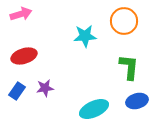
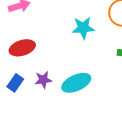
cyan ellipse: (94, 109) -> (76, 83), moved

